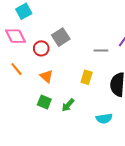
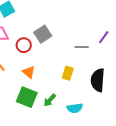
green square: (44, 102) -> (27, 97), size x1.5
cyan semicircle: (104, 118) -> (75, 108), moved

